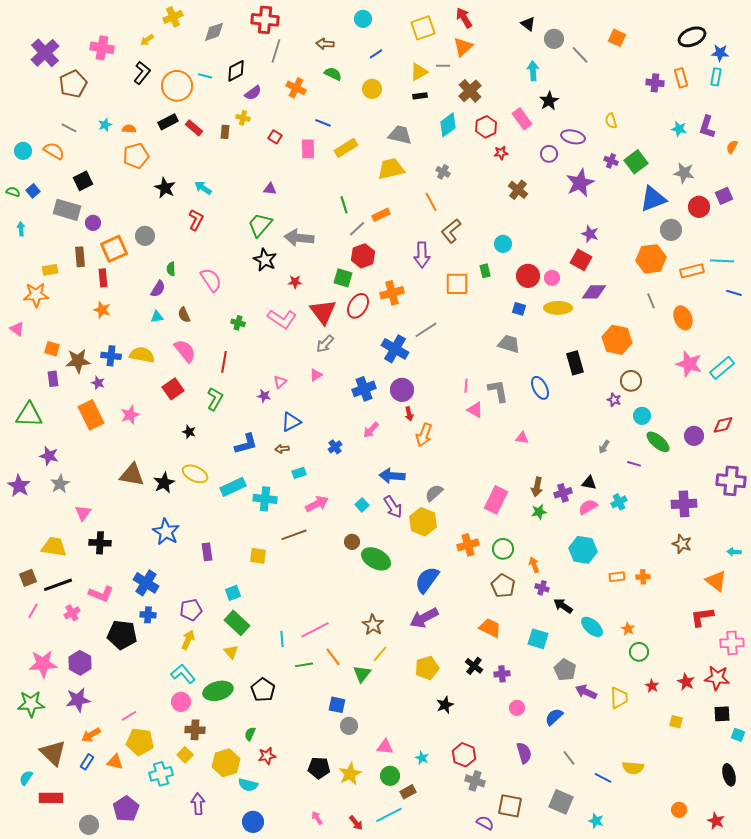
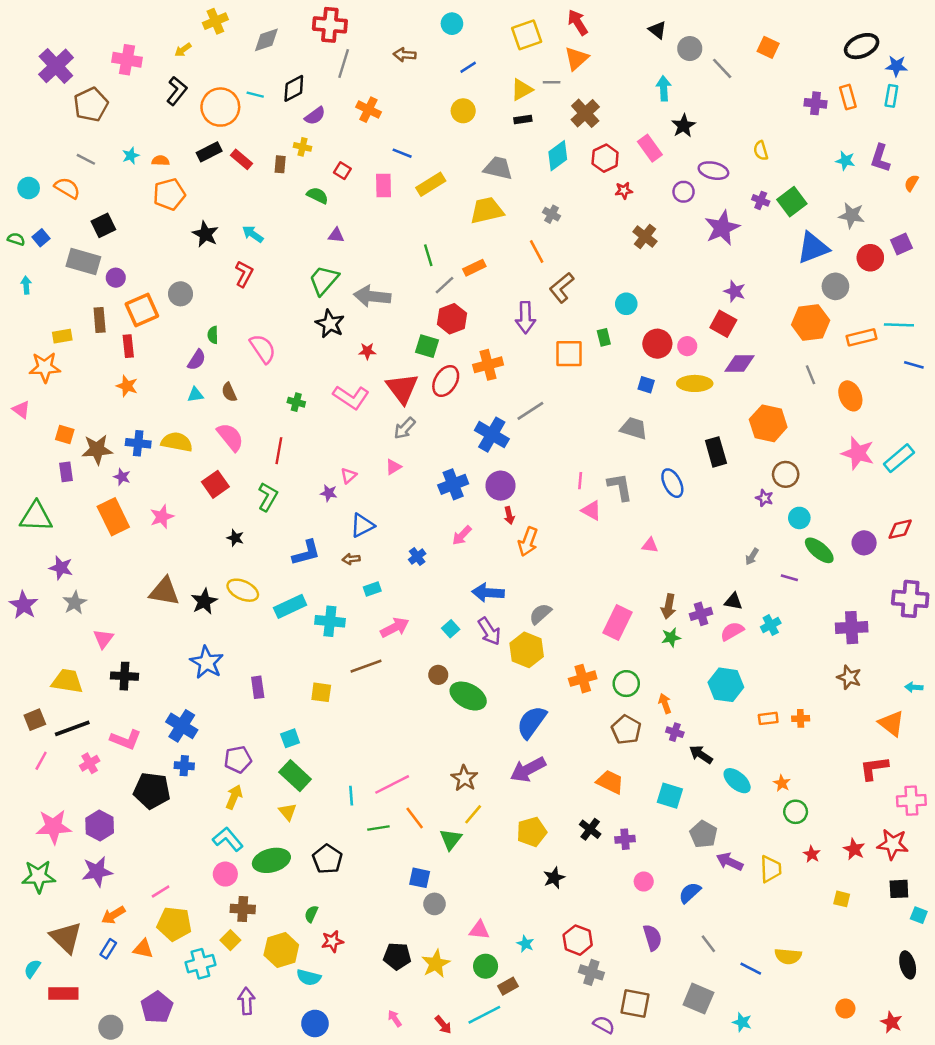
green semicircle: (333, 74) -> (317, 195), moved

